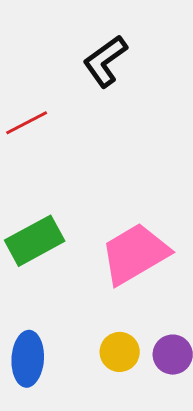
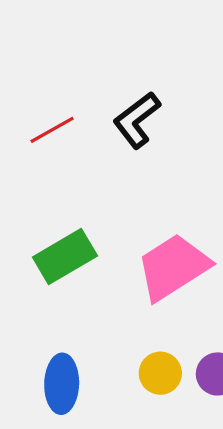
black L-shape: (105, 61) -> (137, 120), moved

